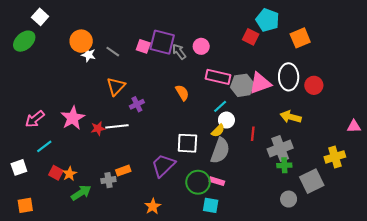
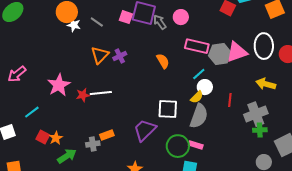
purple cross: (137, 104) -> (120, 56), moved
pink arrow: (35, 119) -> (17, 74), moved

